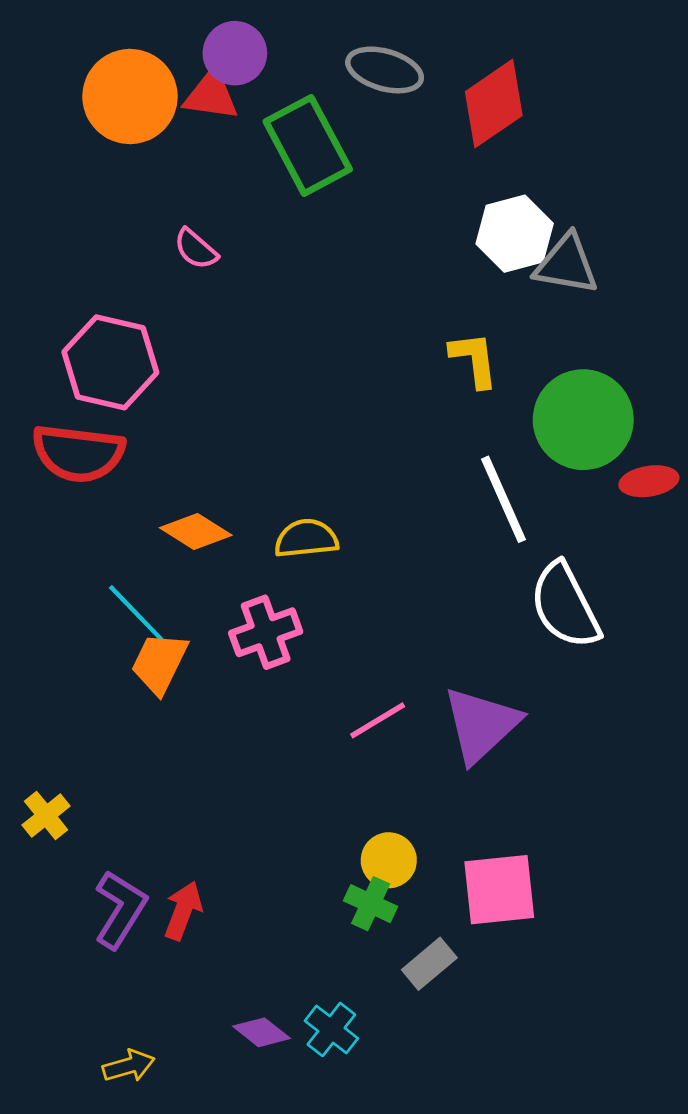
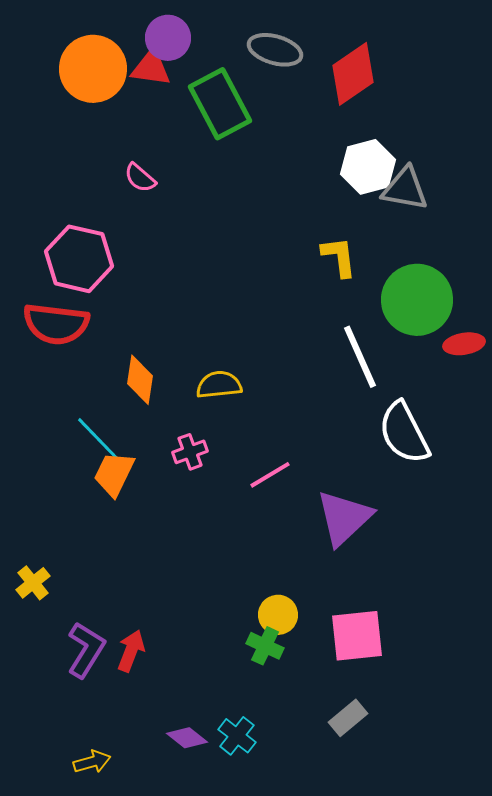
orange diamond: (196, 532) -> (140, 380), turned 66
pink cross: (266, 632) -> (190, 452), size x0.7
pink line: (378, 720) -> (270, 475), moved
gray rectangle: (429, 964) -> (348, 718), moved

